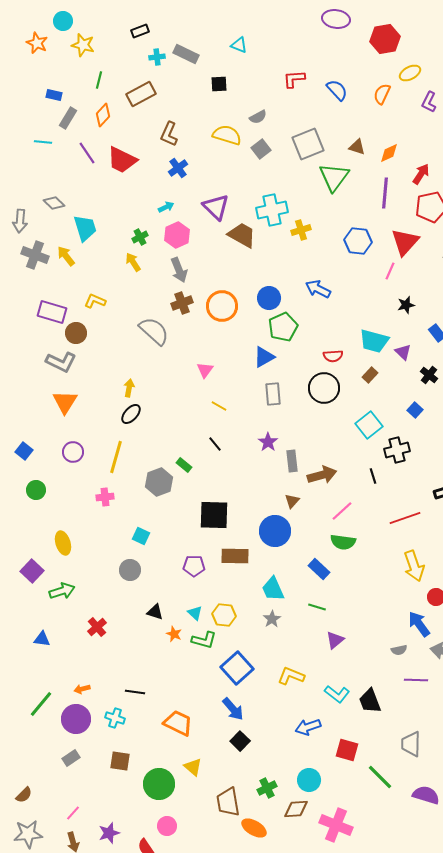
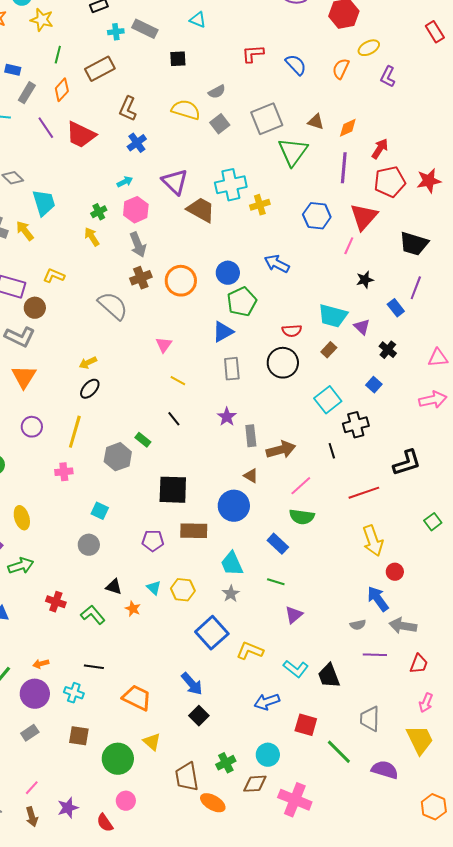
yellow arrow: (129, 388) -> (88, 363), turned -126
brown triangle: (292, 501) -> (251, 476), turned -42
red cross: (97, 627) -> (56, 602), turned -30
green L-shape: (204, 640) -> (93, 615), moved, turned -145
blue square: (237, 668) -> (212, 633), moved

